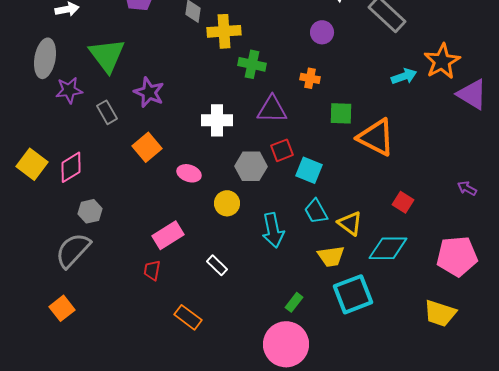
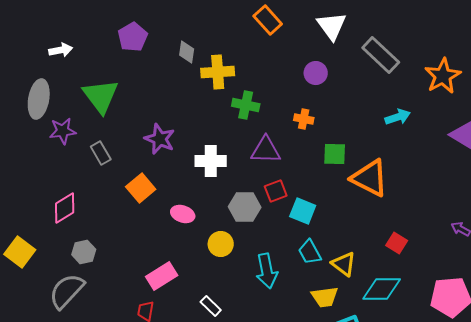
orange star: (442, 61) -> (443, 76), moved
purple star: (149, 92) -> (160, 139), moved
yellow square: (32, 164) -> (20, 252), moved

